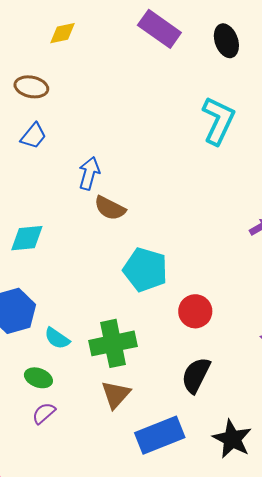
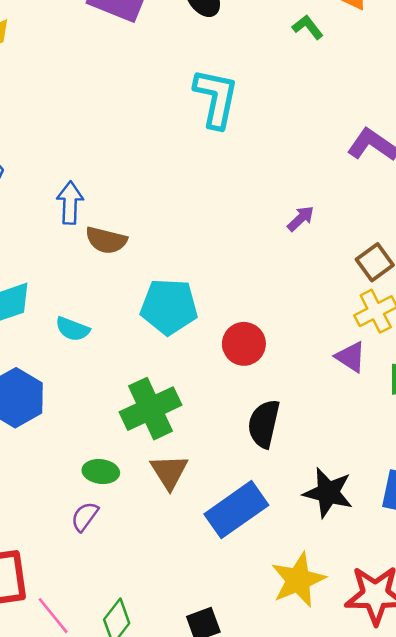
cyan semicircle: (57, 338) -> (73, 329), moved
green ellipse: (38, 378) -> (101, 472), moved

